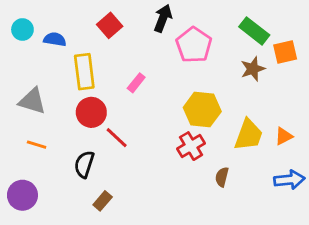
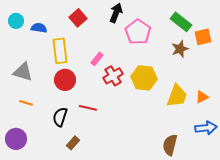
red line: (117, 138) -> (88, 108), moved, turned -30
red cross: (191, 146) -> (113, 76), moved
brown semicircle: (222, 177) -> (170, 145), moved, size x1.5

